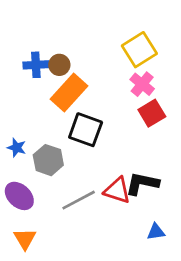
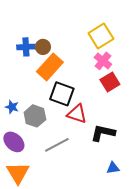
red triangle: (117, 190) -> (77, 114), moved
orange triangle: (25, 239) -> (18, 173), size x1.4

